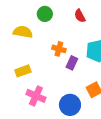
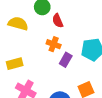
red semicircle: (80, 16) -> (58, 21), moved

